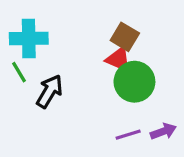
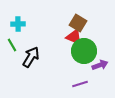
cyan cross: (29, 38) -> (18, 24), size x0.6
purple arrow: (163, 131) -> (100, 65), moved

